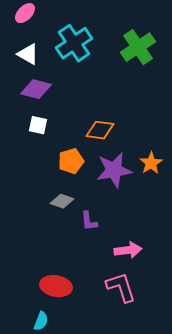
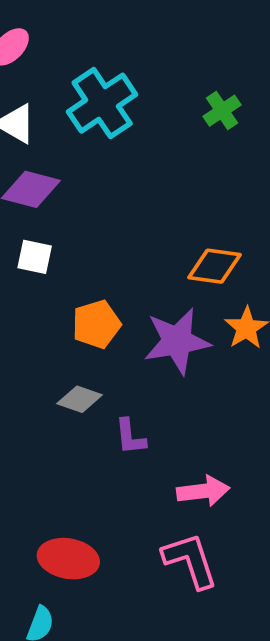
green cross: (138, 47) -> (222, 111), size x0.6
orange diamond: (100, 130) -> (215, 266), moved

